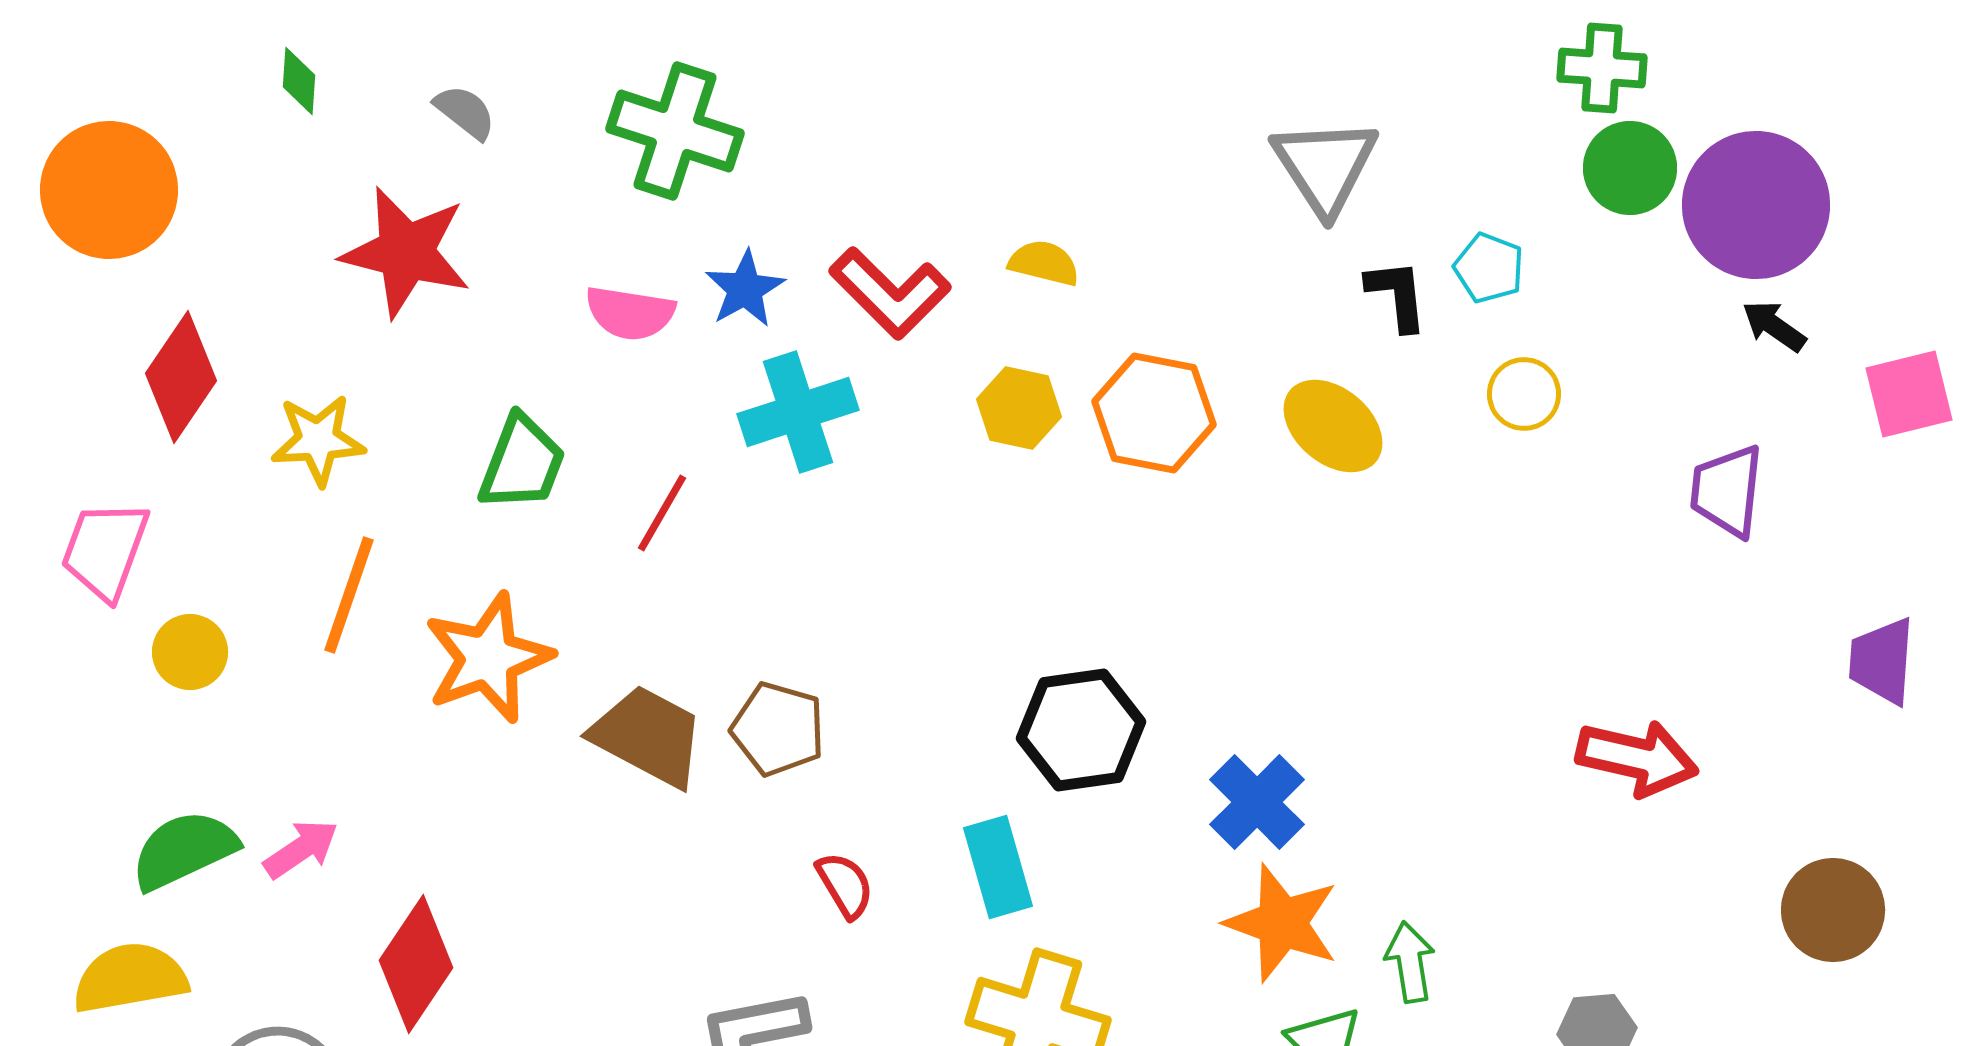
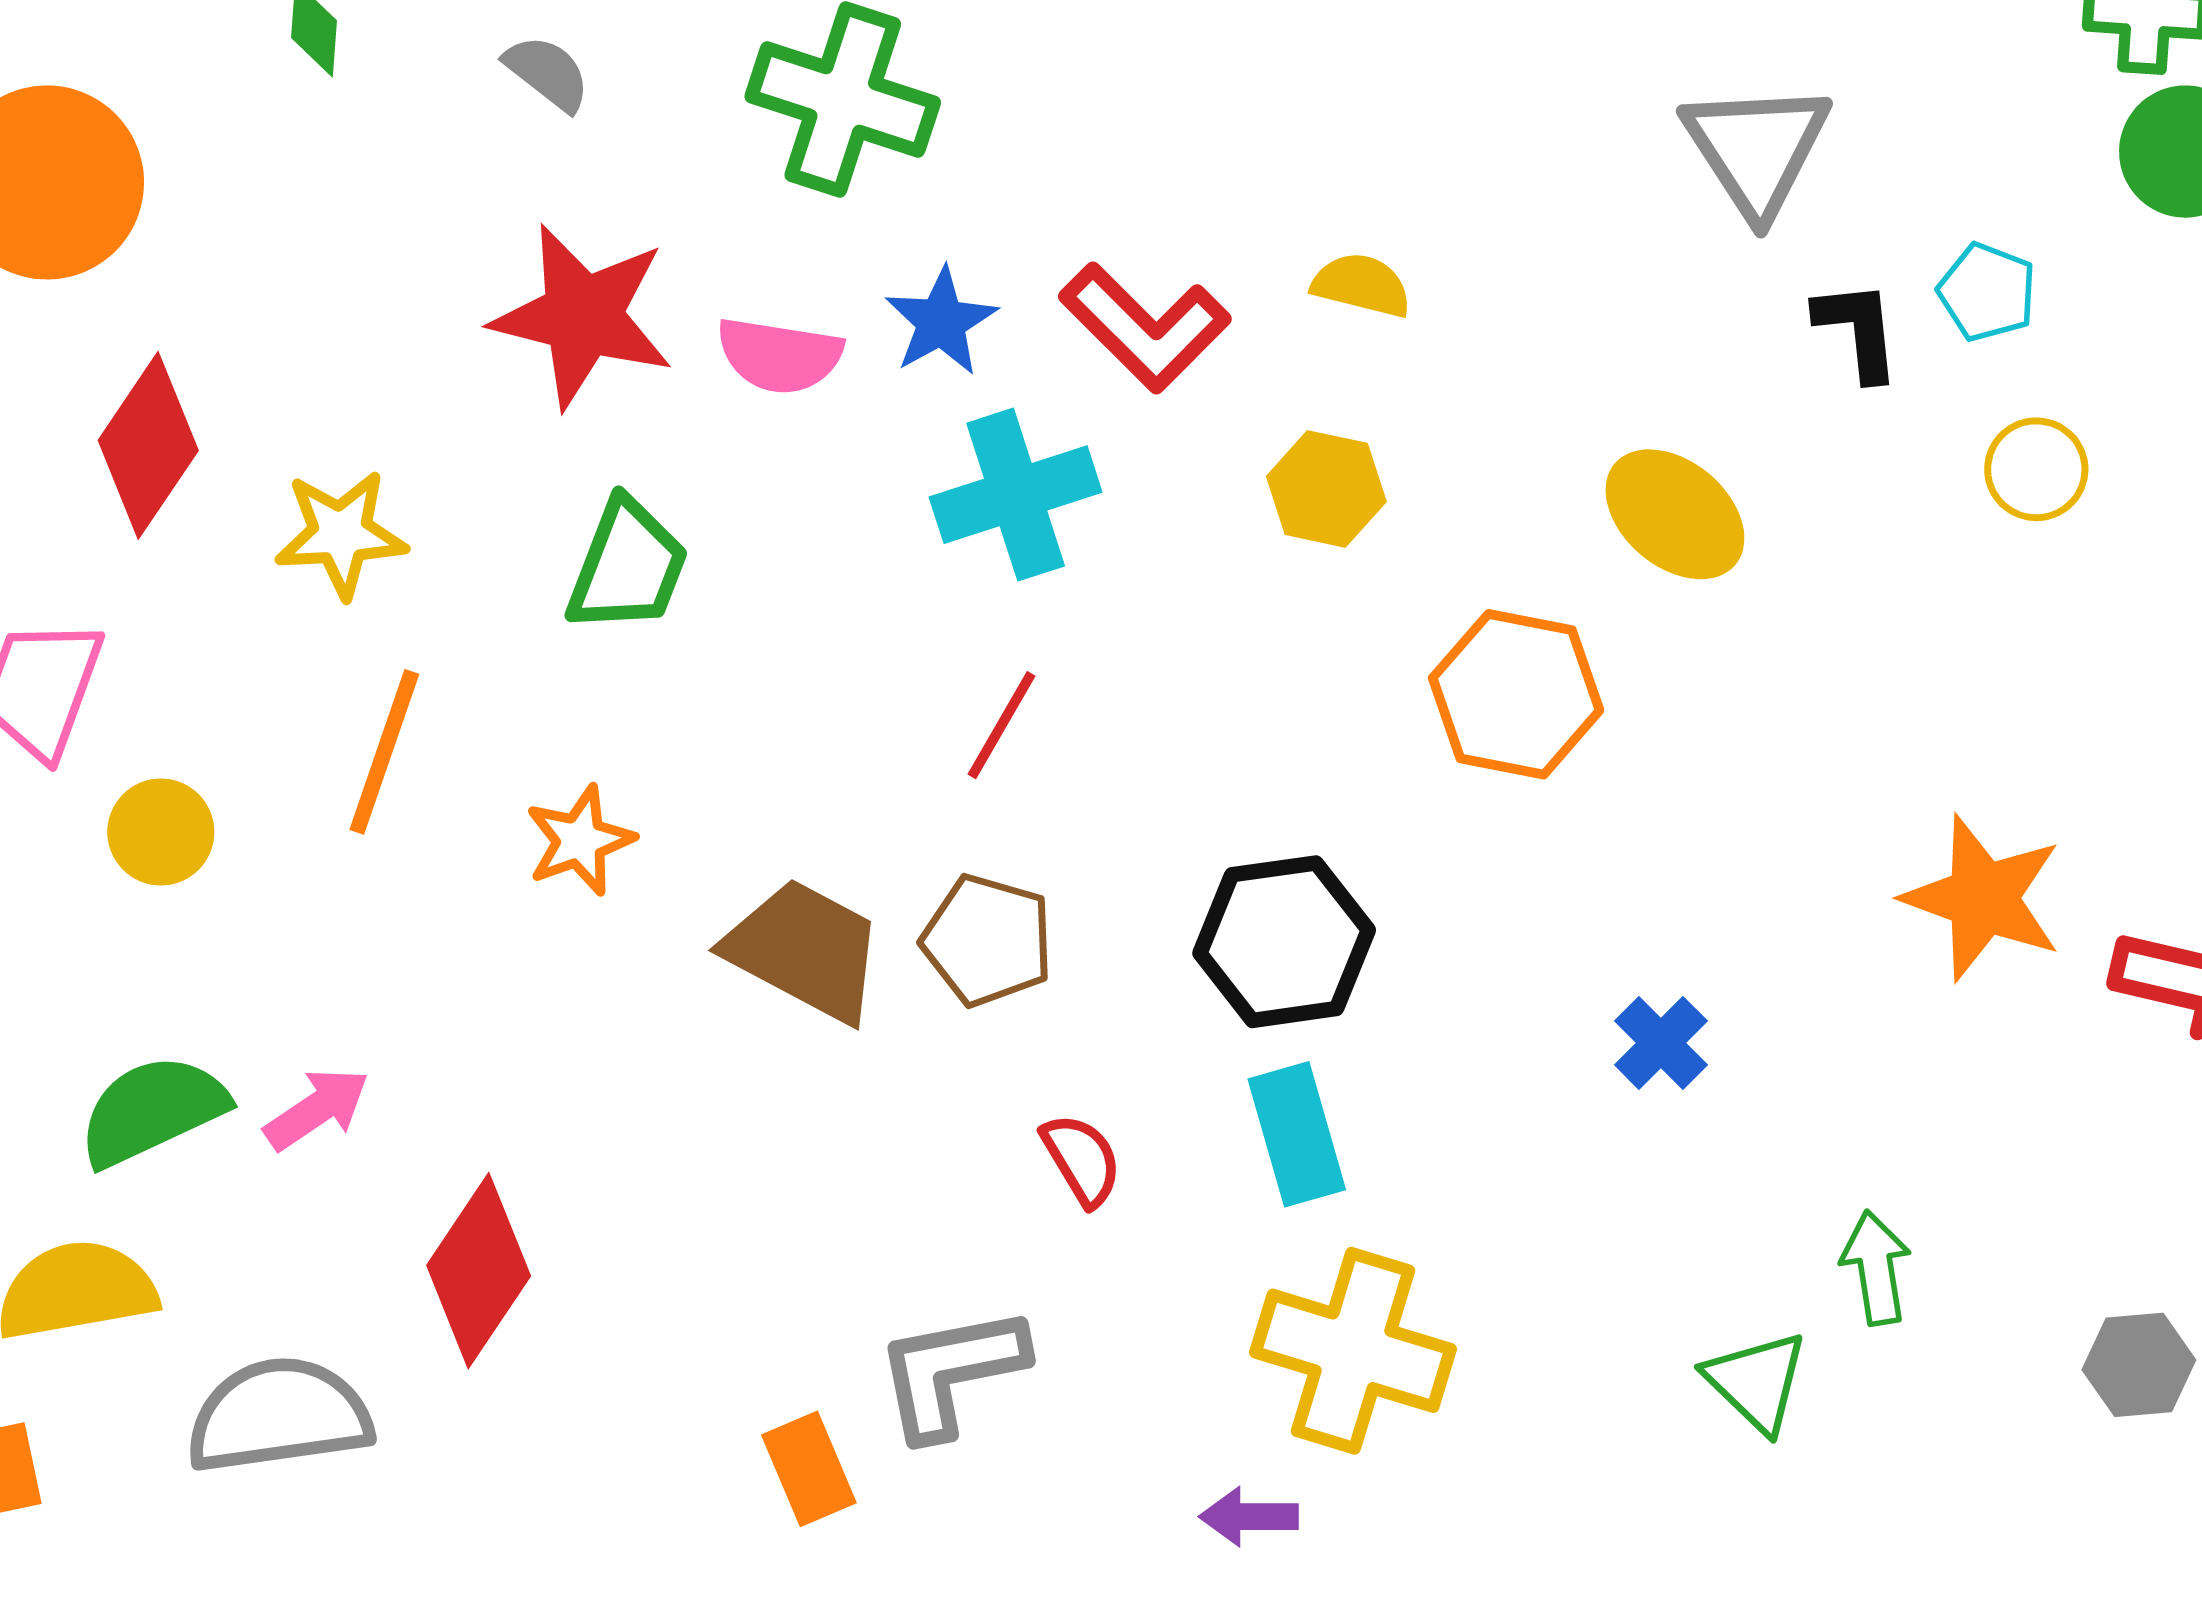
red star: (406, 252) -> (583, 316), moved
orange hexagon: (1154, 413) -> (1516, 694), moved
yellow ellipse: (1333, 426) -> (1675, 514), moved
red line: (662, 513) -> (1002, 725), moved
orange star: (488, 658) -> (580, 840), size x0.6
black hexagon: (1081, 730) -> (1284, 942), moved
blue cross: (1257, 802) -> (1661, 1043), size x0.7
orange star: (1282, 923) -> (1983, 898), moved

